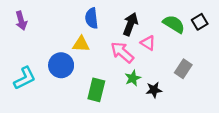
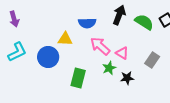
blue semicircle: (92, 18) -> (87, 23), moved, turned -84
black arrow: (130, 24) -> (119, 15), moved
pink triangle: (148, 43) -> (122, 53), moved
cyan L-shape: (25, 78) -> (17, 52), moved

